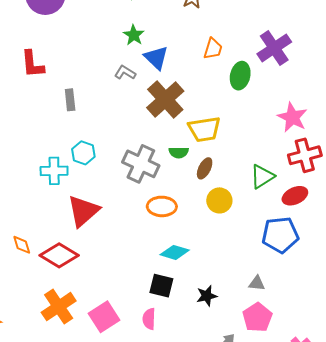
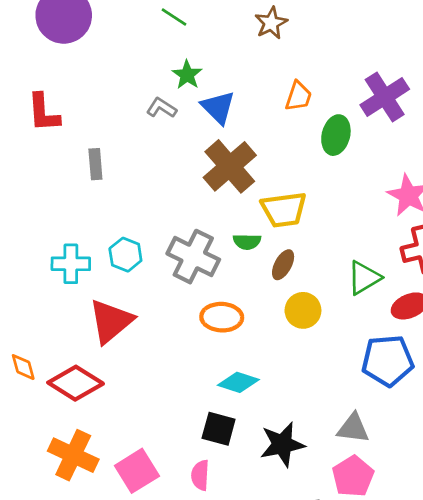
gray L-shape: (125, 73) -> (161, 108), moved
cyan hexagon: (83, 153) -> (125, 255), moved
gray triangle: (257, 283) -> (353, 428), size x1.4
black star: (207, 296) -> (282, 444), size x1.5
orange cross: (59, 307) -> (73, 455), turned -32

